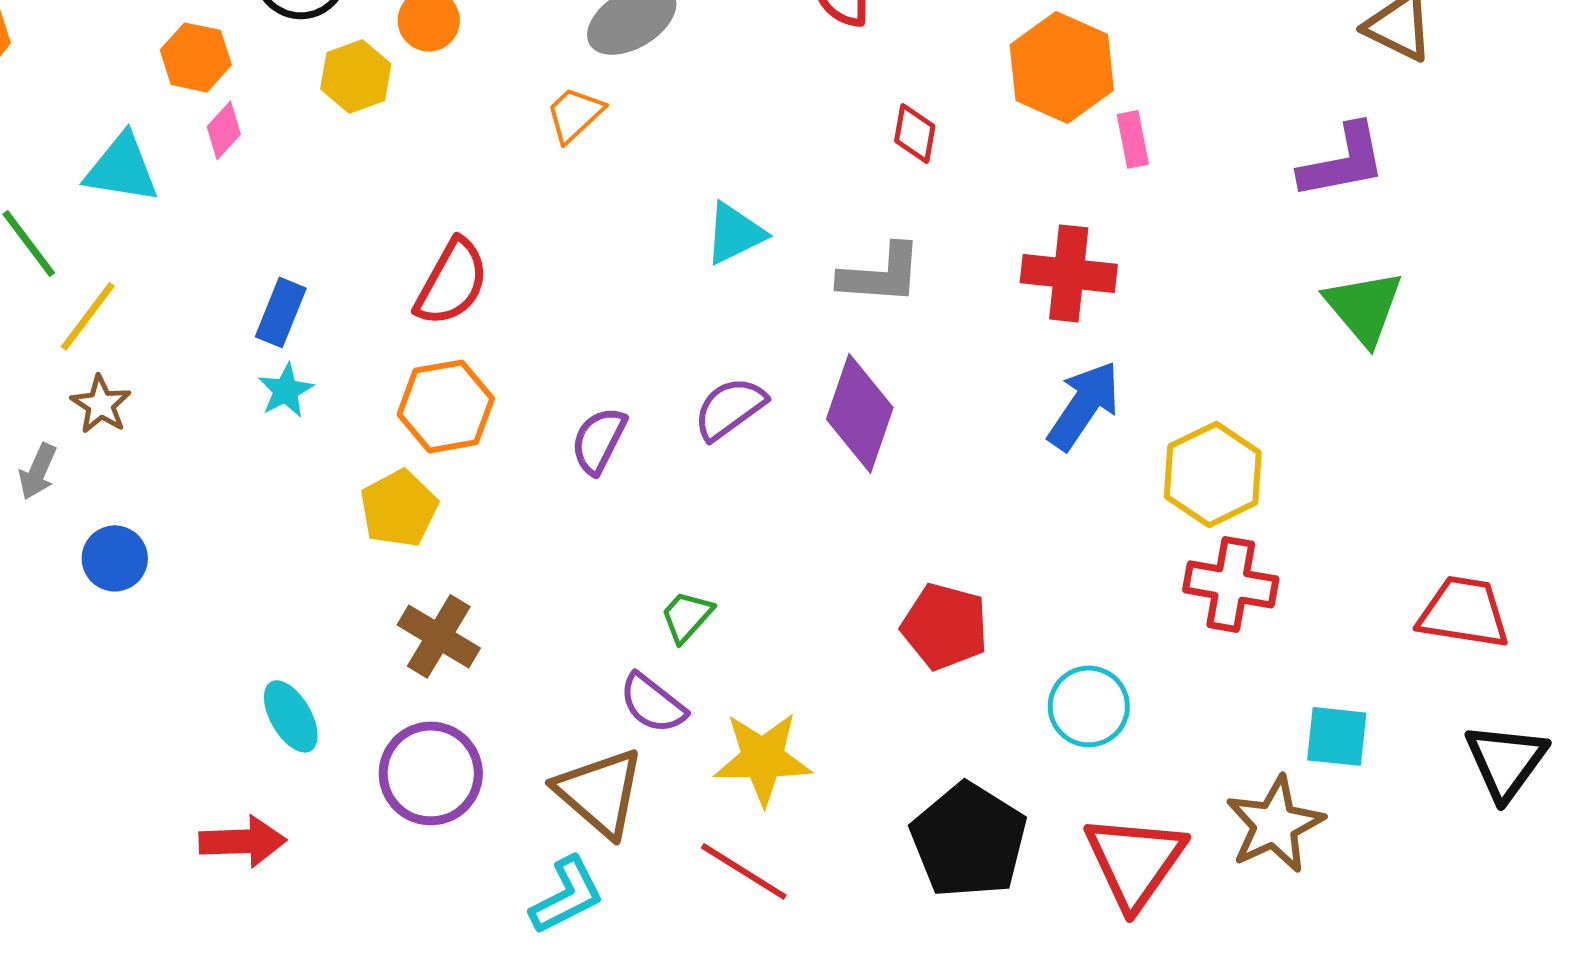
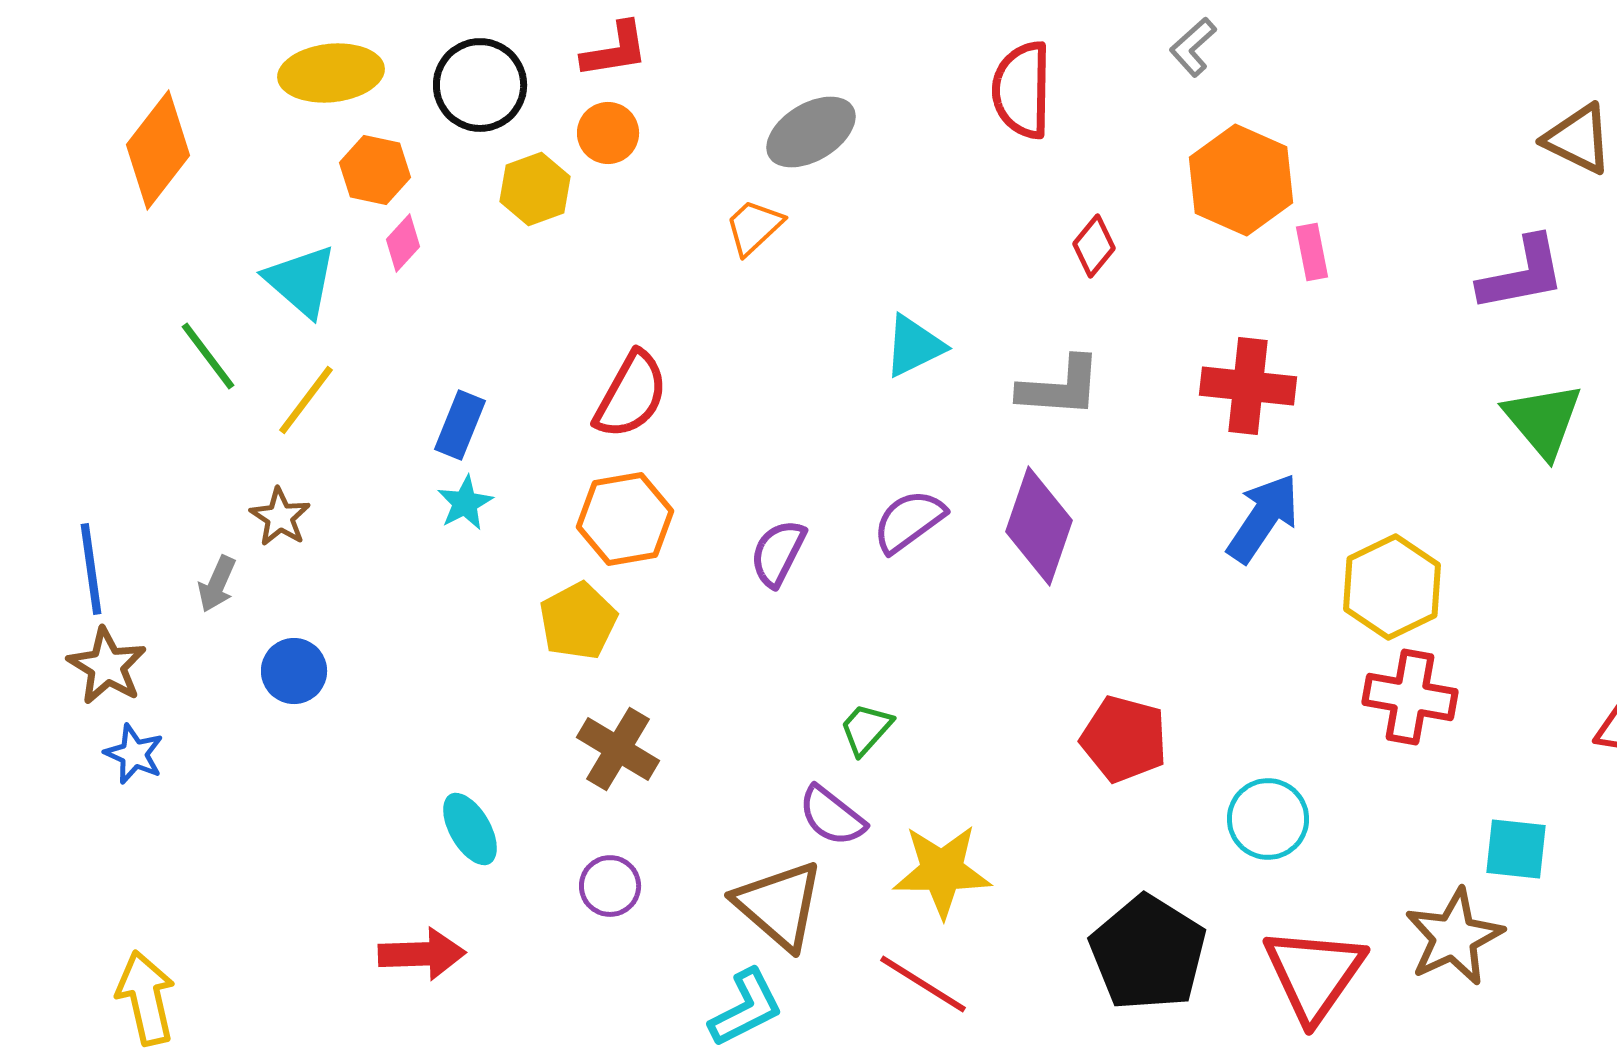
red diamond: (915, 133) -> (1094, 246), turned 30
cyan triangle: (122, 168) -> (301, 281), turned 32
yellow line: (88, 316) -> (306, 400), moved
purple circle: (431, 773) -> (610, 886), size x0.6

